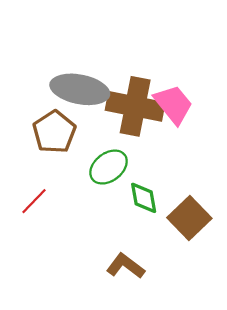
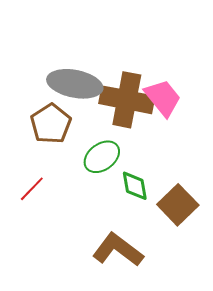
brown L-shape: (126, 266) -> (118, 250), size x1.4

